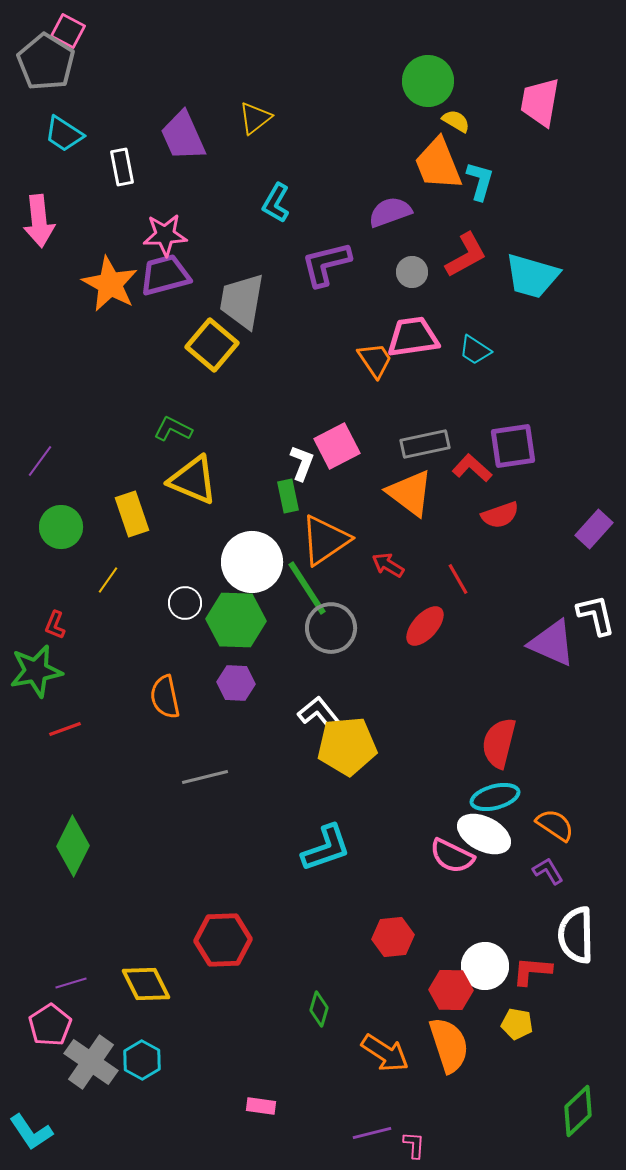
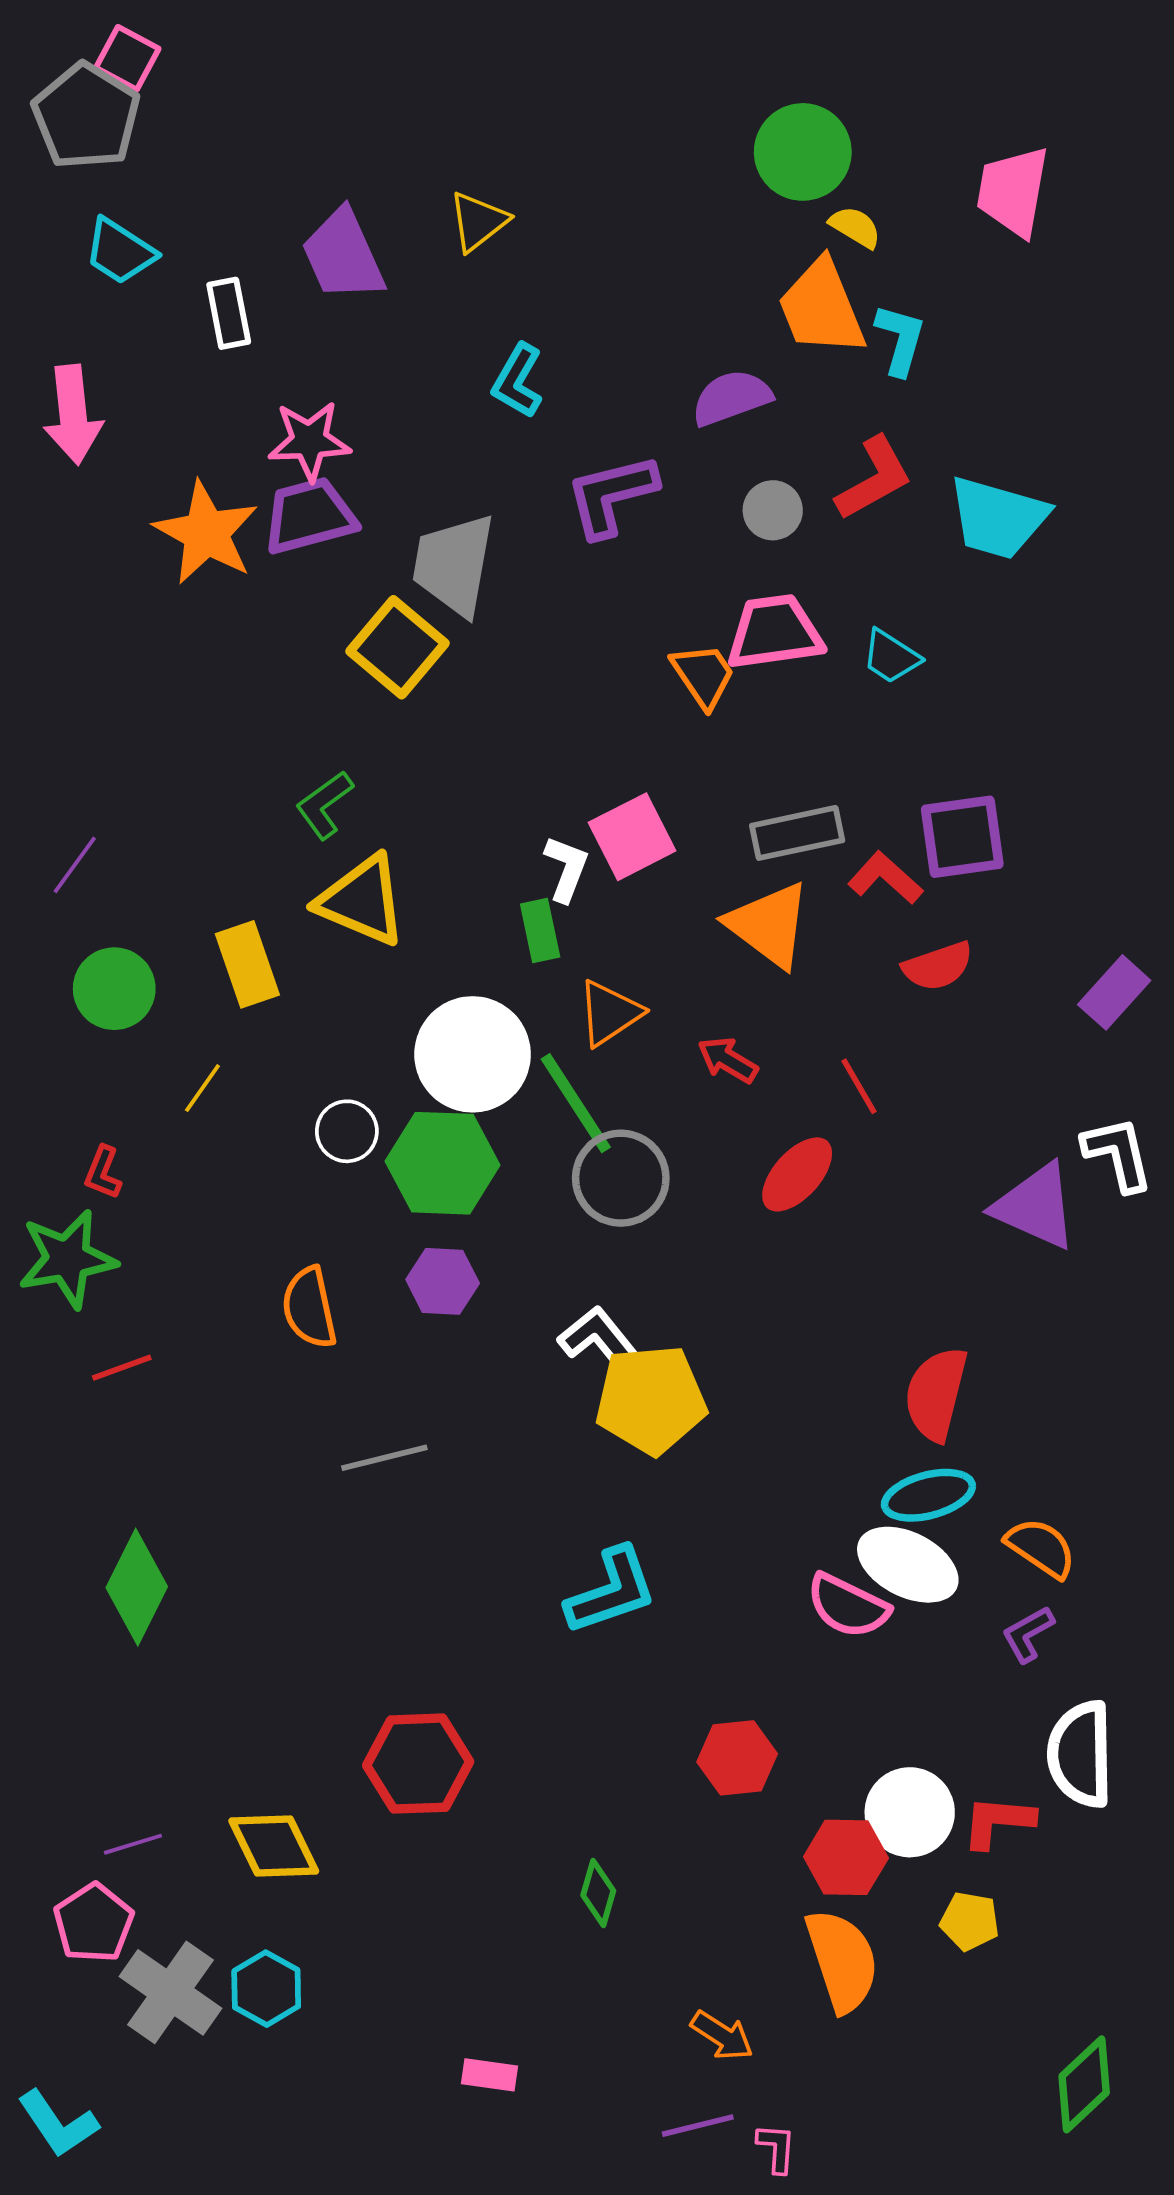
green L-shape: (173, 429) -> (324, 805), turned -63
orange triangle: (325, 540) -> (610, 1013), size x0.7
purple L-shape: (548, 871) -> (1028, 1634), turned -88
orange arrow: (385, 1053) -> (722, 2036), moved, size x0.7

